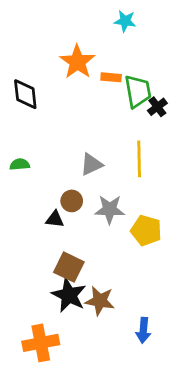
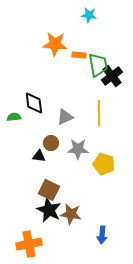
orange star: (77, 62) -> (55, 44), turned -30
black diamond: (25, 94) -> (34, 103), moved
black cross: (157, 107) -> (112, 76), size x1.5

